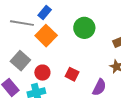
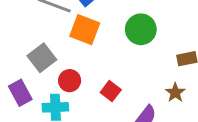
orange square: (46, 36) -> (85, 30), turned -35

